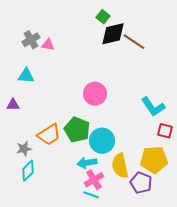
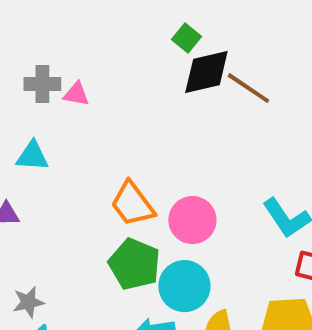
gray cross: (31, 40) -> (42, 84), turned 30
pink circle: (95, 94) -> (192, 220), moved
orange trapezoid: (49, 135) -> (132, 204), moved, turned 85

